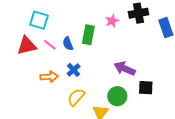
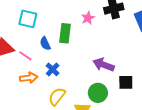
cyan square: (39, 20) -> (28, 19), moved
pink line: (50, 45) -> (25, 56), moved

